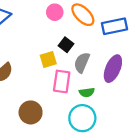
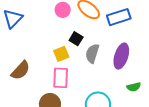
pink rectangle: (62, 81) -> (61, 78), moved
green semicircle: (87, 92) -> (134, 87), moved

